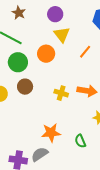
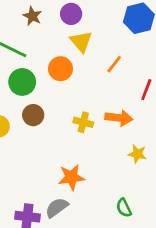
brown star: (19, 13) -> (32, 16), moved
green semicircle: (80, 141) -> (124, 208), moved

